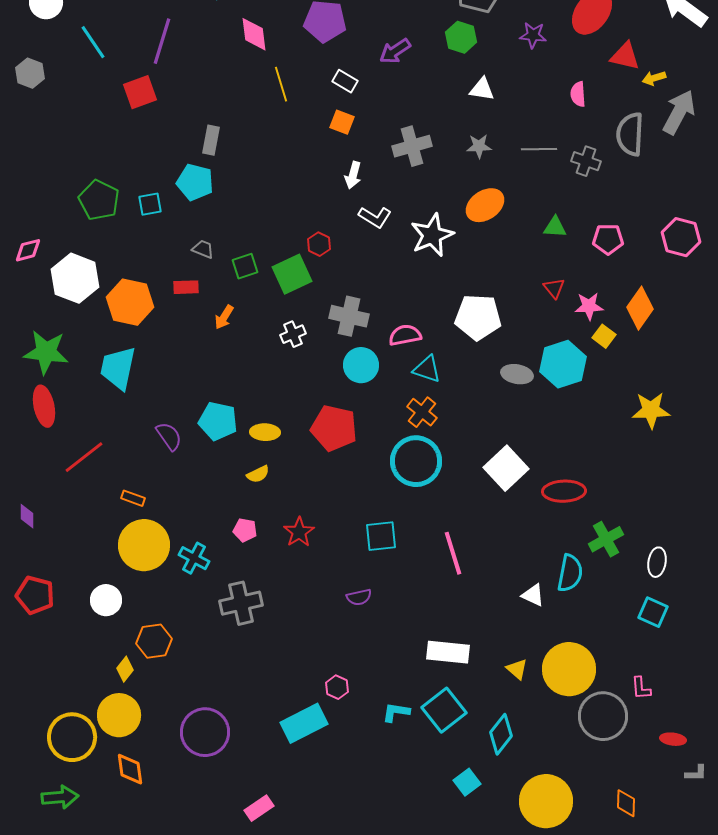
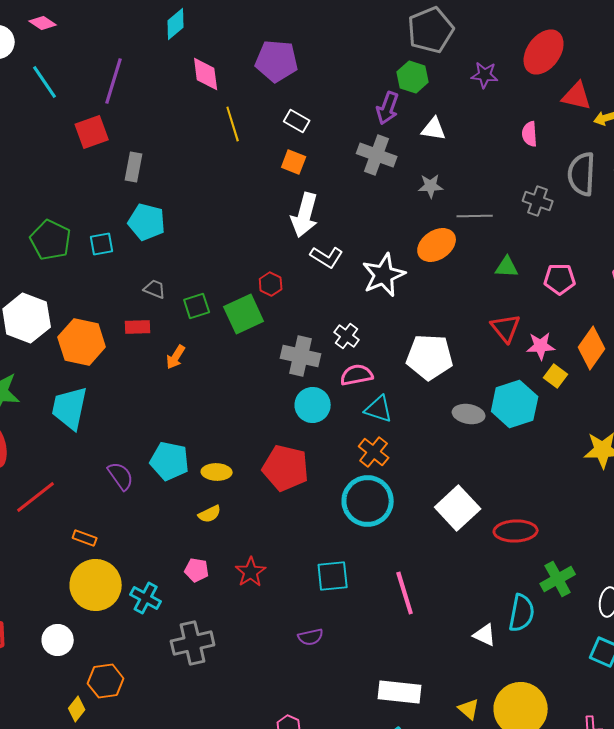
purple arrow: (395, 51) -> (388, 108), moved, turned -36
gray rectangle: (211, 140) -> (134, 167), moved
gray cross: (412, 146) -> (377, 155), moved, turned 36
gray line: (539, 149) -> (475, 216), moved
white arrow: (353, 175) -> (305, 215), size x1.6
red triangle: (554, 288) -> (506, 328), size x1.4
white cross: (293, 334) -> (347, 336), moved, turned -30

